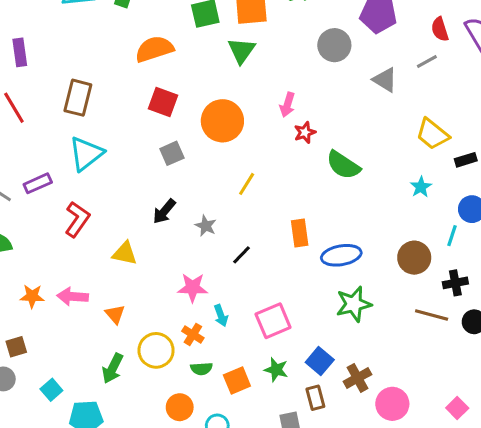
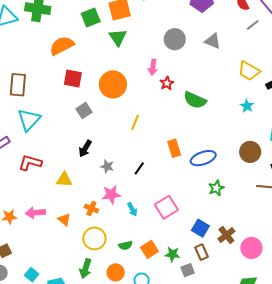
gray circle: (334, 45) -> (175, 39), moved
gray line: (427, 62) -> (253, 25), moved
red L-shape: (77, 219) -> (30, 163), turned -100
gray star: (206, 226) -> (107, 166), moved
green star: (354, 304) -> (216, 188), size x0.7
orange cross: (193, 334) -> (91, 208), moved
green arrow: (113, 368) -> (86, 269), moved
green star: (276, 370) -> (172, 254), moved

